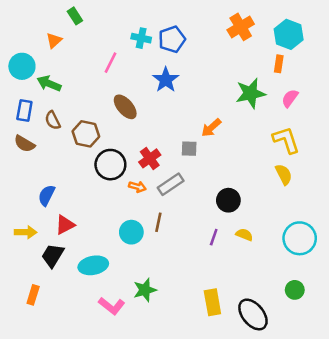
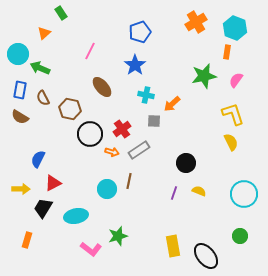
cyan cross: (141, 38) -> (146, 95), moved

